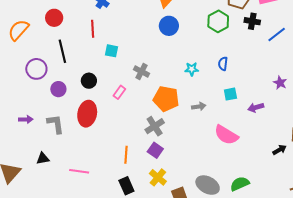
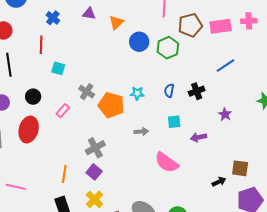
black cross: (252, 21) -> (197, 91), moved, turned -35
blue circle: (169, 26) -> (139, 42), moved
orange pentagon: (166, 99) -> (111, 105), moved

